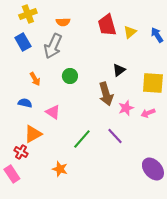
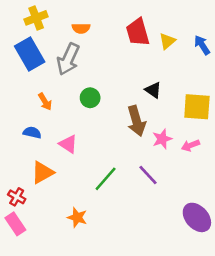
blue rectangle: (23, 42) -> (30, 54), size x1.4
black triangle: (119, 70) -> (153, 90), turned -48
red cross: (21, 152) -> (17, 197), moved

